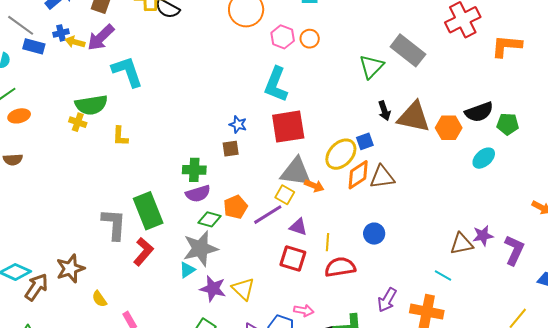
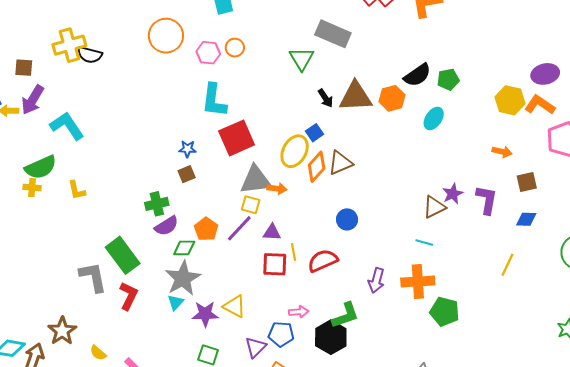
yellow line: (327, 242) -> (293, 252), moved

